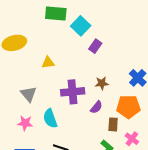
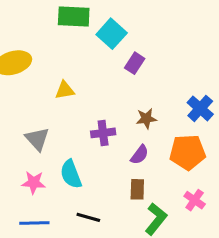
purple cross: (73, 92) -> (103, 133), size x0.7
brown rectangle: (113, 124) -> (137, 189), moved

